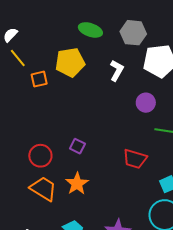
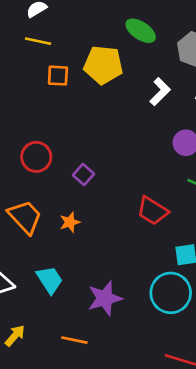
yellow line: (18, 58) -> (38, 41), turned -54
red circle: (40, 156) -> (36, 157), moved
orange star: (77, 184) -> (70, 222), size x0.7

